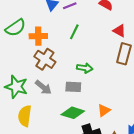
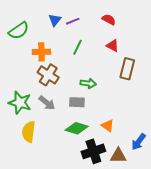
green semicircle: (15, 28) -> (19, 31), moved
red triangle: (119, 31) -> (113, 46), moved
orange triangle: (104, 110) -> (108, 126), turned -48

